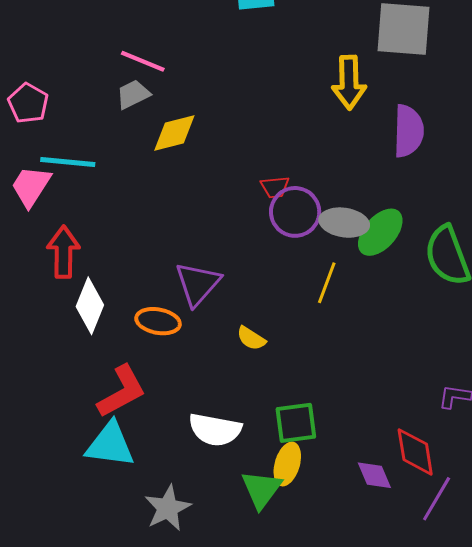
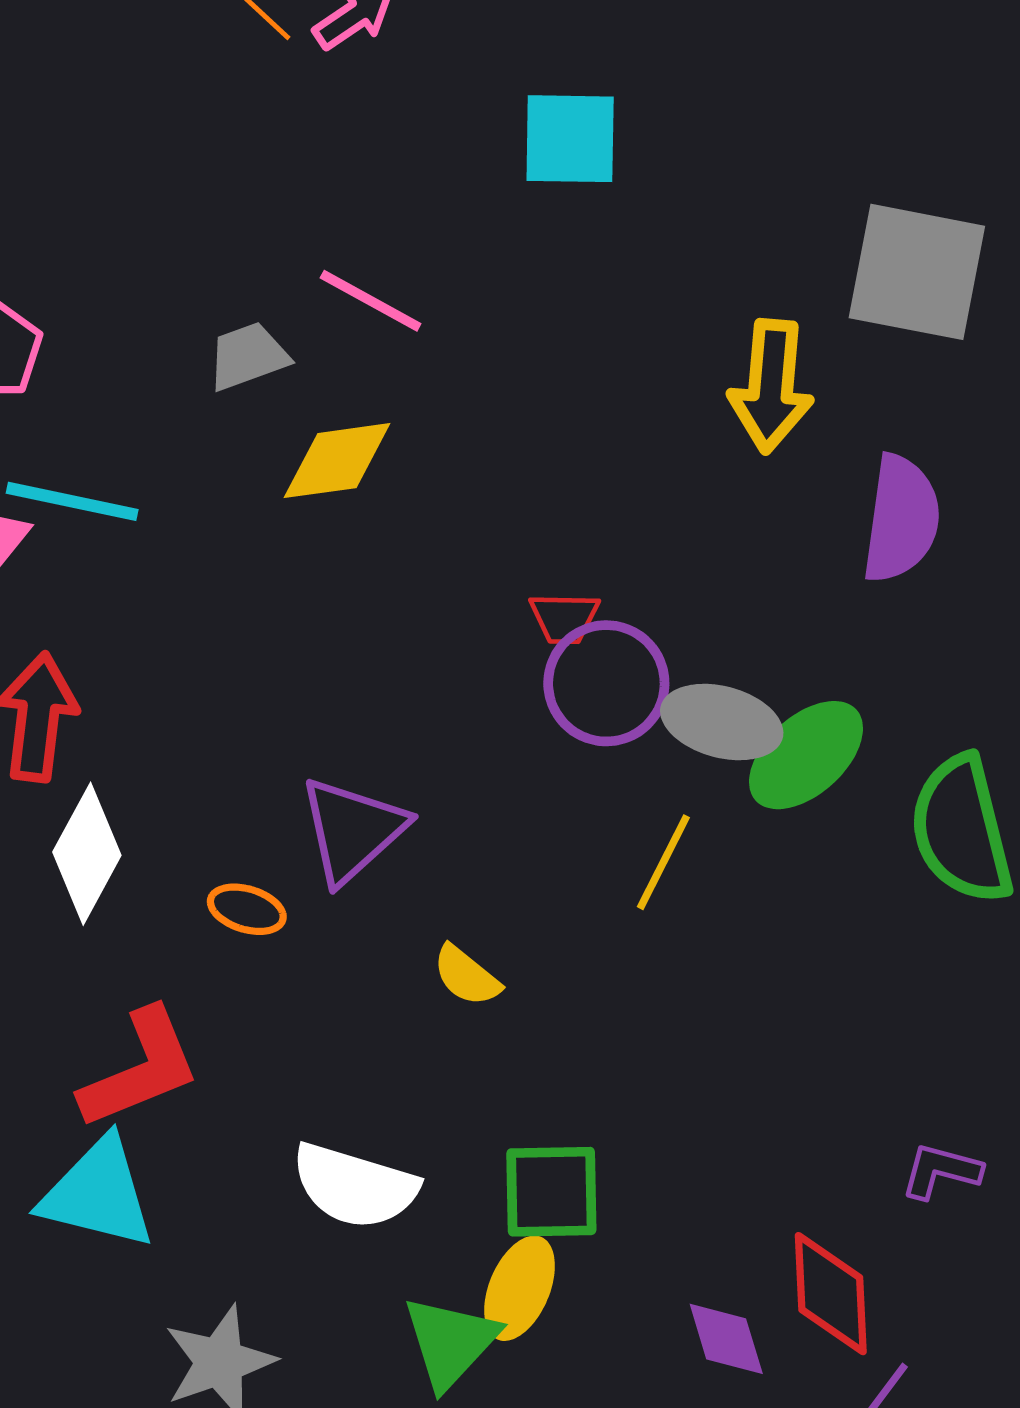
pink line: (143, 61) -> (371, 301), moved
orange ellipse: (158, 321) -> (247, 909), size x0.7

